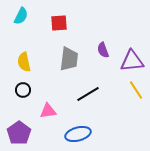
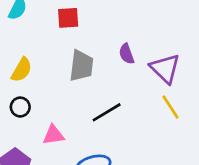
purple triangle: (132, 61) -> (165, 68), turned 50
yellow semicircle: (24, 62) -> (22, 70), turned -138

